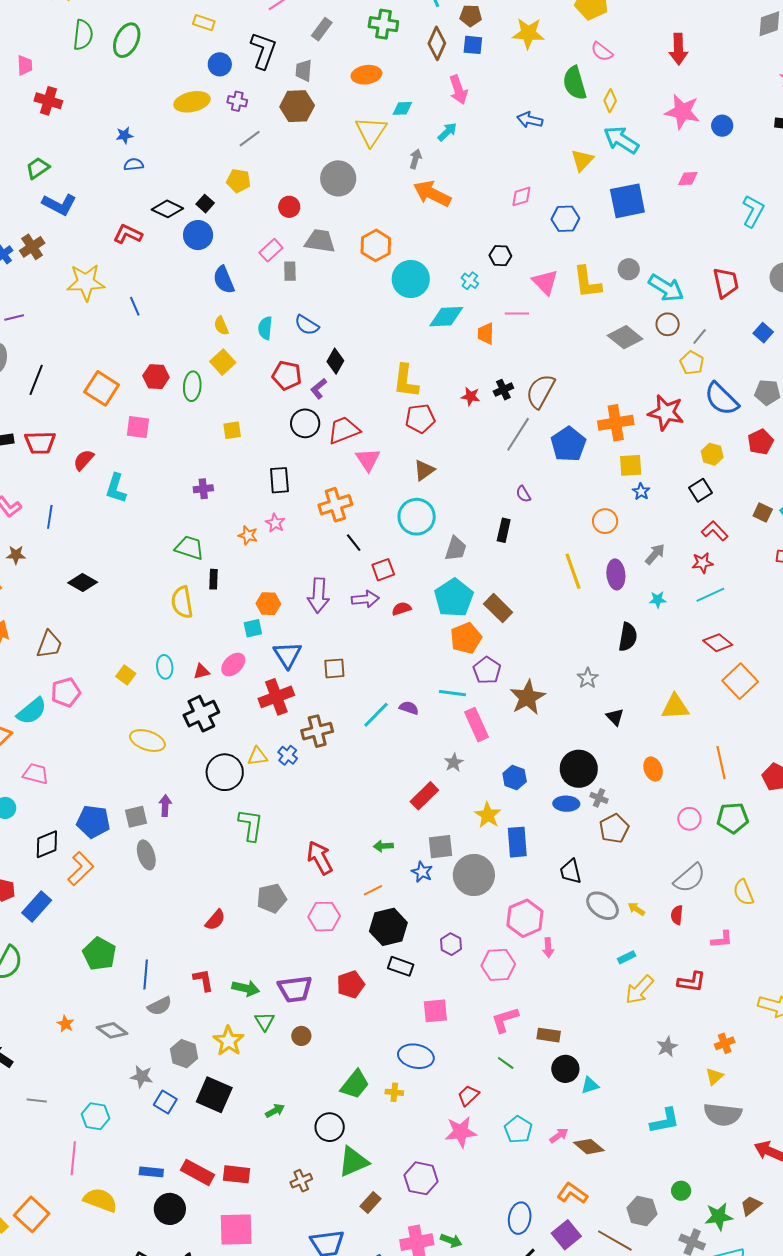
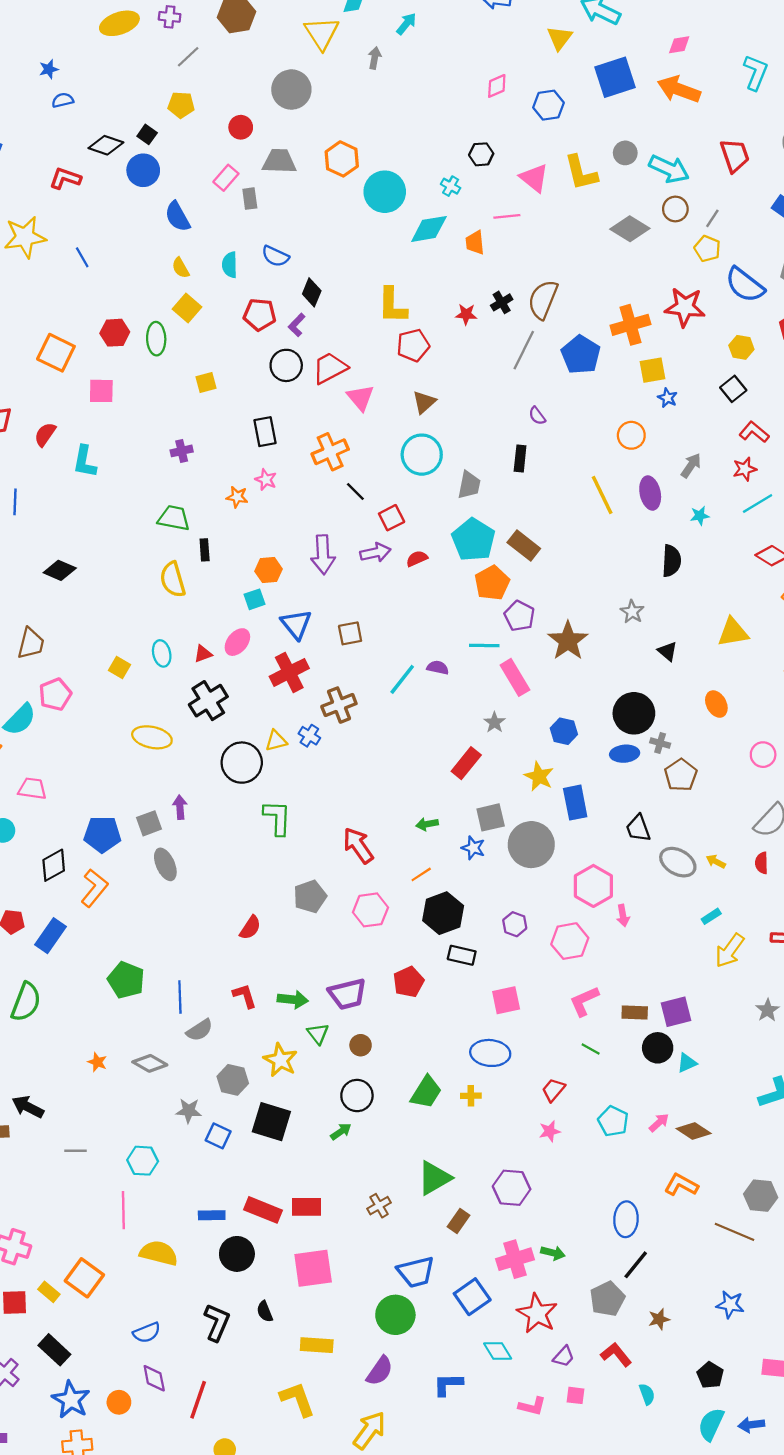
orange arrow: (432, 194) -> (679, 89), moved
black circle: (330, 1127) -> (357, 1096), moved
pink star: (461, 1132) -> (550, 1131), size x0.6
purple square: (566, 1235) -> (676, 1012), moved, turned 32

